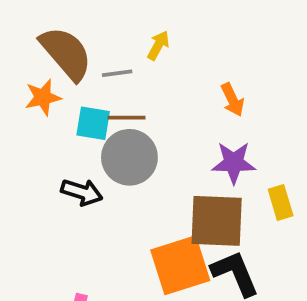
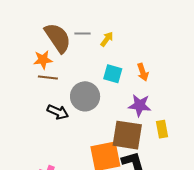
gray line: (117, 73) -> (83, 33), moved
brown line: (127, 118) -> (48, 77), moved
cyan square: (93, 123) -> (113, 74), moved

